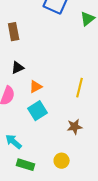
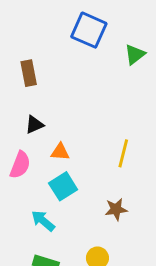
orange triangle: (36, 87) -> (60, 152), turned 32
cyan arrow: (14, 142) -> (43, 221), moved

